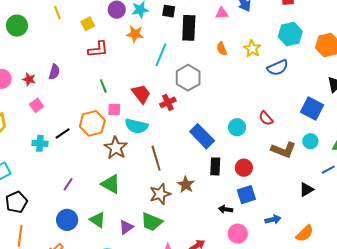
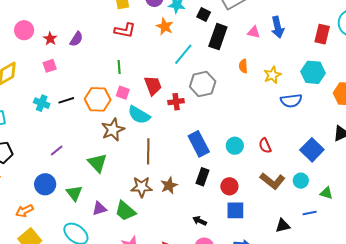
blue square: (246, 195) -> (235, 210), moved

